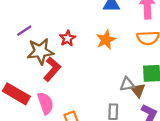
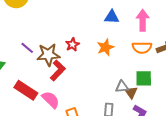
purple line: (24, 31) -> (27, 48), moved, turned 72
pink semicircle: (45, 103) -> (51, 100), turned -30

